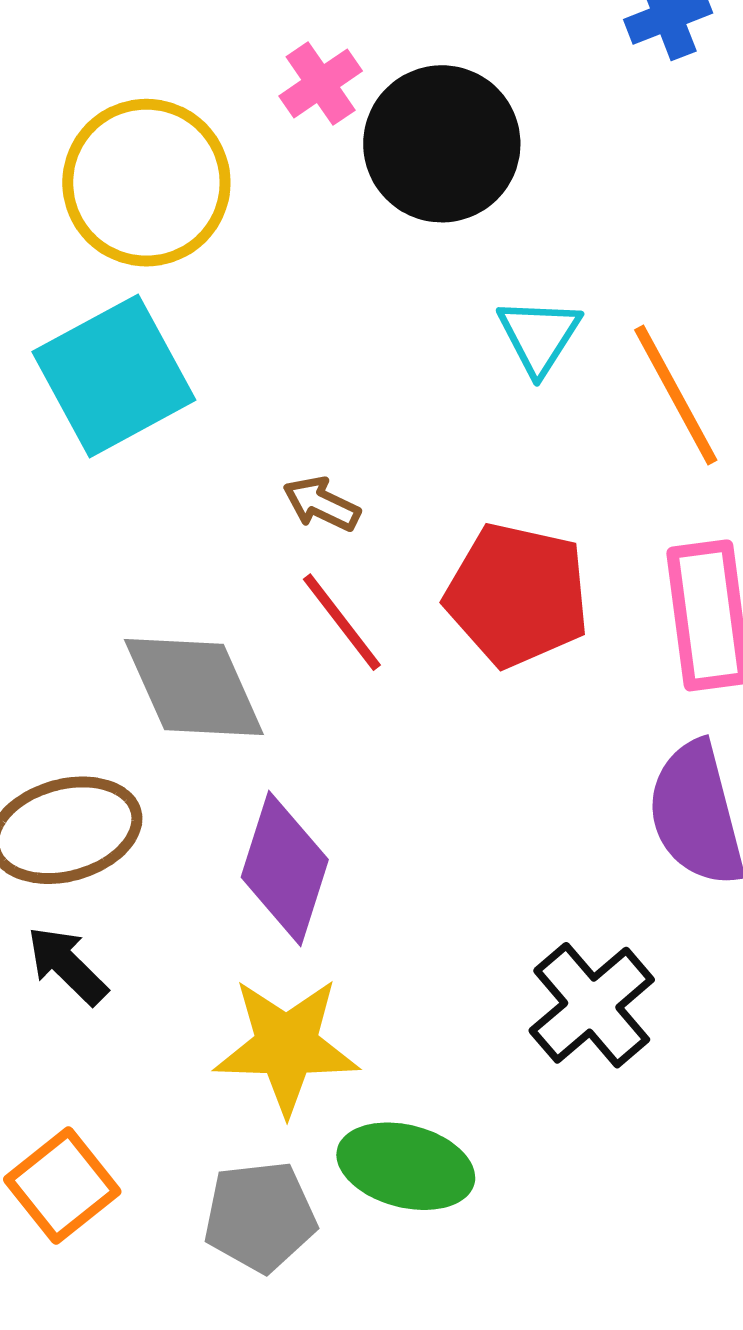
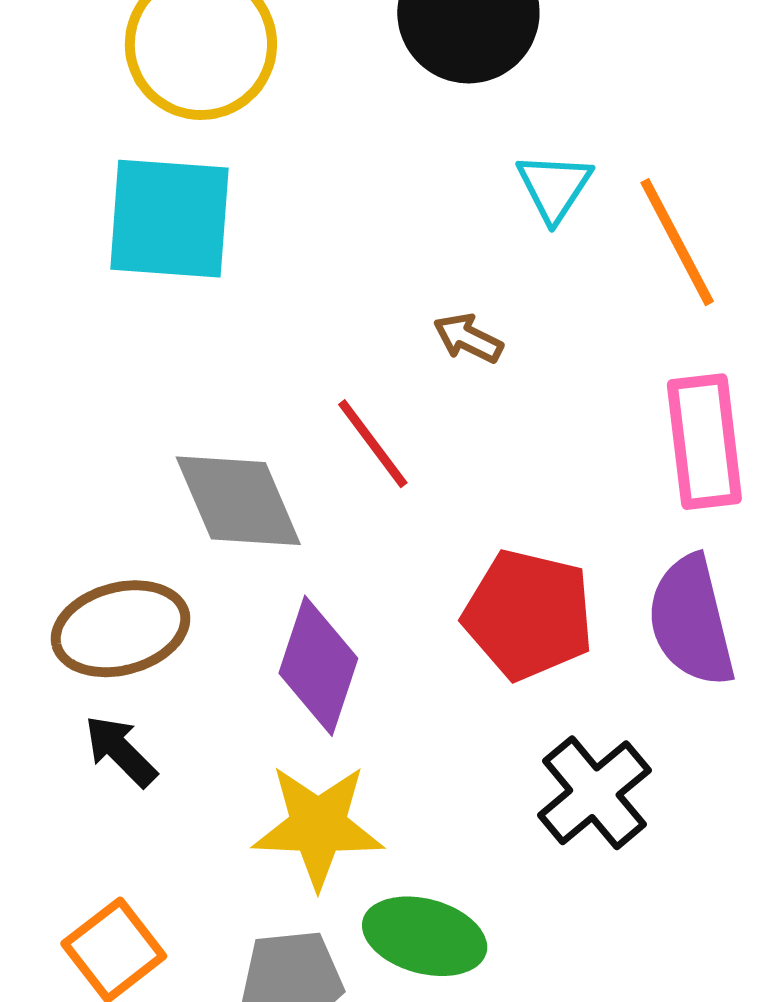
cyan square: (114, 376) -> (169, 219), turned 32
brown arrow: (321, 504) -> (468, 338), moved
red pentagon: (517, 595) -> (528, 615), moved

